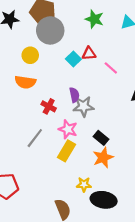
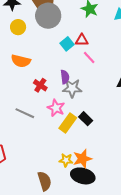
yellow circle: (30, 55) -> (18, 27), moved
pink line: (111, 68) -> (89, 57), moved
gray line: (35, 138) -> (25, 113), turned 72
yellow rectangle: (67, 151) -> (68, 123), moved
orange star: (103, 157) -> (82, 159), moved

